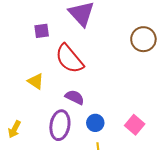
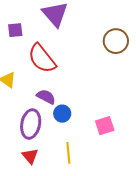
blue circle: (95, 123) -> (62, 114), moved
pink square: (135, 125) -> (105, 126), turned 30

